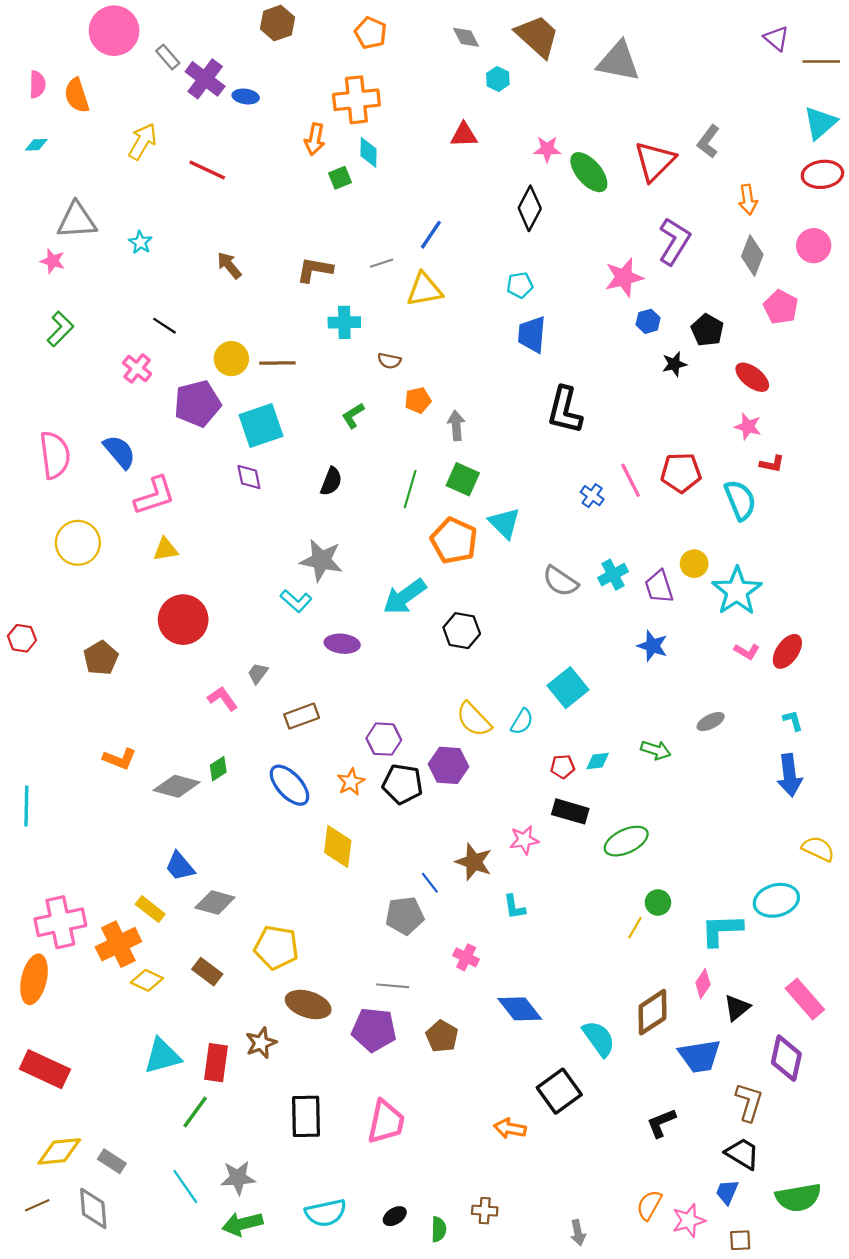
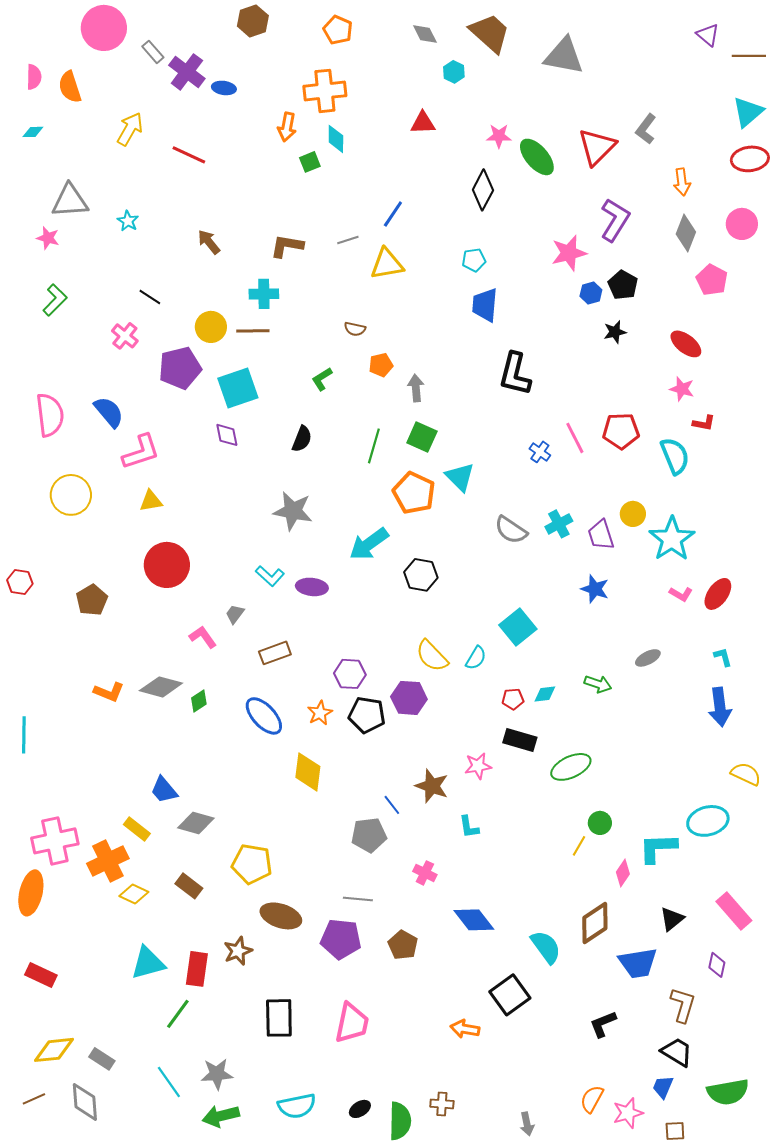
cyan cross: (344, 322) -> (264, 294), moved
black pentagon: (707, 330) -> (623, 285), moved
cyan L-shape: (296, 601) -> (270, 576), moved
gray diamond: (177, 786) -> (161, 687), moved
pink diamond: (703, 984) -> (623, 873), moved
purple diamond: (786, 1058) -> (717, 965), size x0.6
red rectangle: (45, 1069) -> (41, 975), size x0.7
green semicircle: (439, 1229) -> (400, 1121), size x1.6

